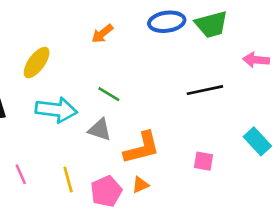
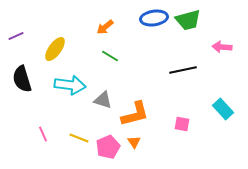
green line: (109, 94) -> (110, 56), moved
yellow line: (68, 180) -> (79, 138), turned -54
orange triangle: (140, 185) -> (134, 142), turned -40

